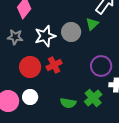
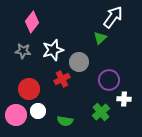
gray circle: (71, 32) -> (79, 62), moved
red circle: (30, 67) -> (29, 89), moved
green semicircle: (68, 103) -> (65, 121), moved

